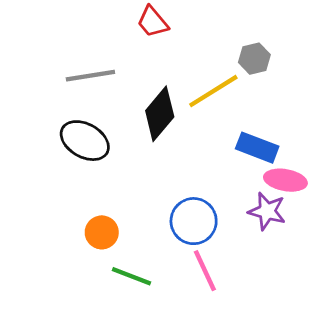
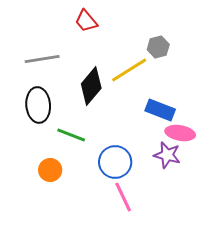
black ellipse: (85, 141) -> (38, 105), turned 56
green line: (131, 276) -> (71, 135), moved

